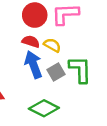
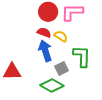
gray square: (56, 72) -> (62, 68), moved

